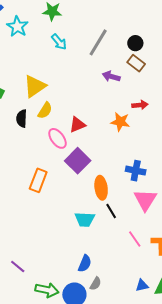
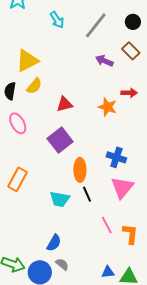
black circle: (135, 43) -> (133, 22), moved
pink ellipse: (58, 138) -> (18, 123), moved
orange rectangle: (38, 180) -> (17, 179), moved
gray semicircle: (96, 284) -> (62, 264), turned -88

